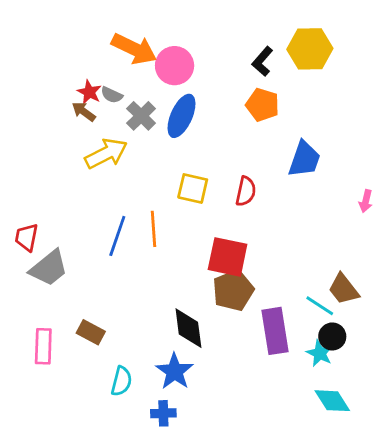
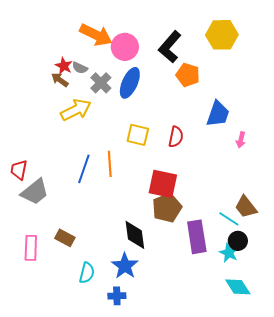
black L-shape: (262, 61) -> (170, 47), moved, size x1.5
pink arrow: (366, 201) -> (241, 140), moved

